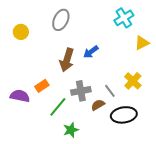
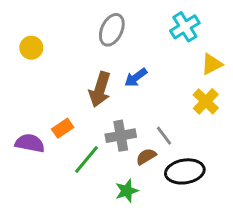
gray ellipse: (61, 20) -> (112, 30), moved
yellow cross: (133, 81) -> (206, 101), moved
green star: (71, 130) -> (127, 191), moved

